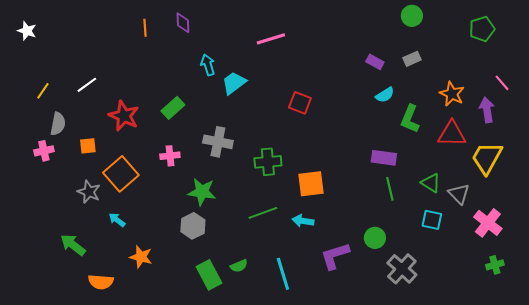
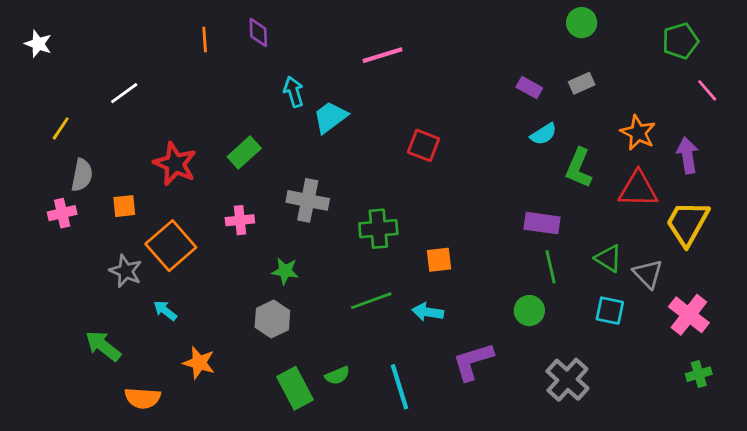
pink line: (502, 83) -> (707, 90), moved
white line: (87, 85) -> (124, 93), moved
orange square: (311, 184) -> (439, 260), size x0.7
green star: (202, 192) -> (285, 271), size x0.7
green circle: (375, 238) -> (529, 311), moved

